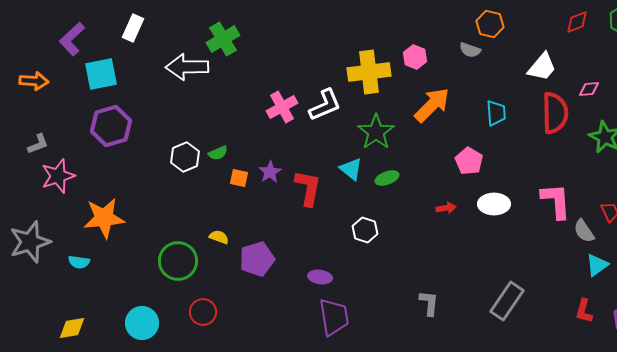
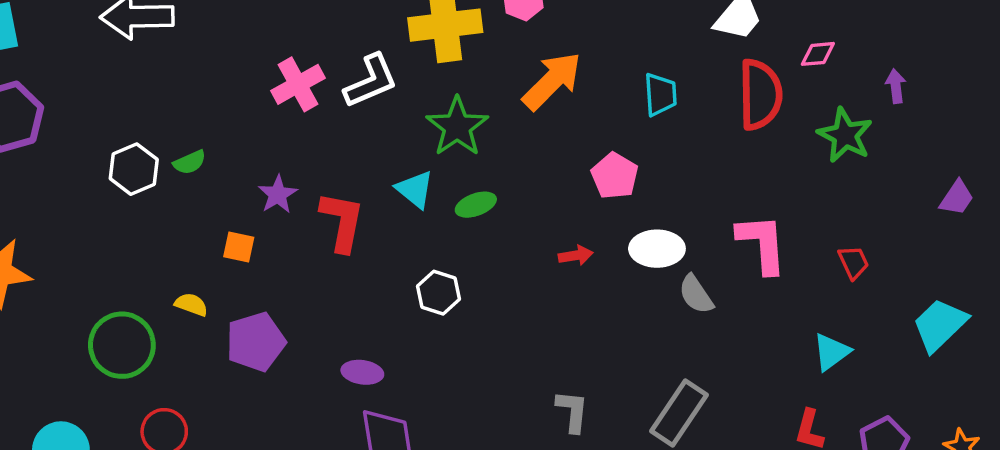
orange square: (239, 178) -> (239, 247), moved
gray semicircle: (584, 231) -> (696, 294), moved
gray L-shape: (429, 303) -> (572, 411), moved

